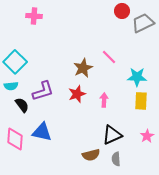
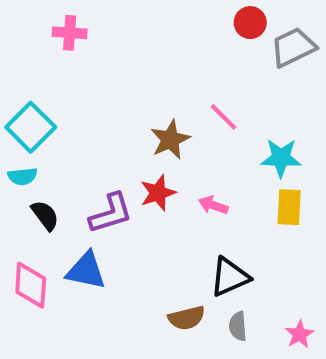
purple L-shape: (43, 91) -> (111, 213), moved
pink arrow: (104, 100) -> (213, 205), turned -72
pink star: (147, 136) -> (299, 334), moved

